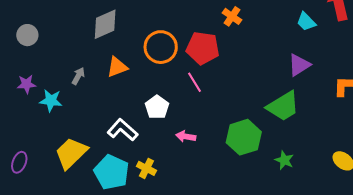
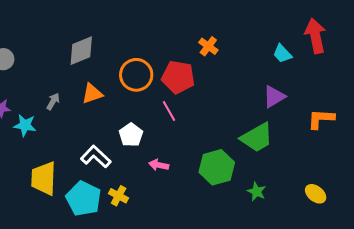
yellow trapezoid: (71, 153) -> (44, 178), turned -45

